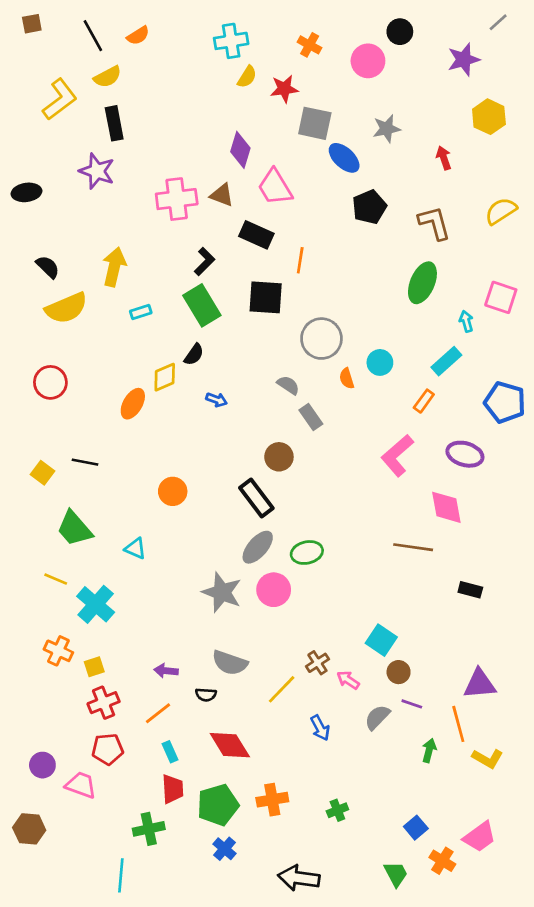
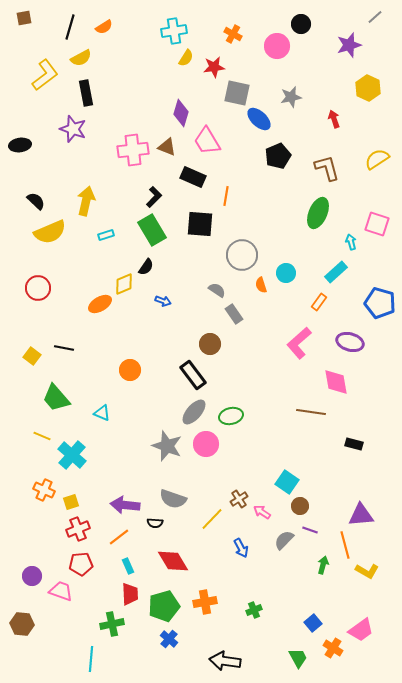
black line: (93, 36) -> (70, 27), turned 45
orange ellipse: (133, 404) -> (100, 304), turned 30
purple arrow: (166, 671) -> (125, 505), size x1.6

